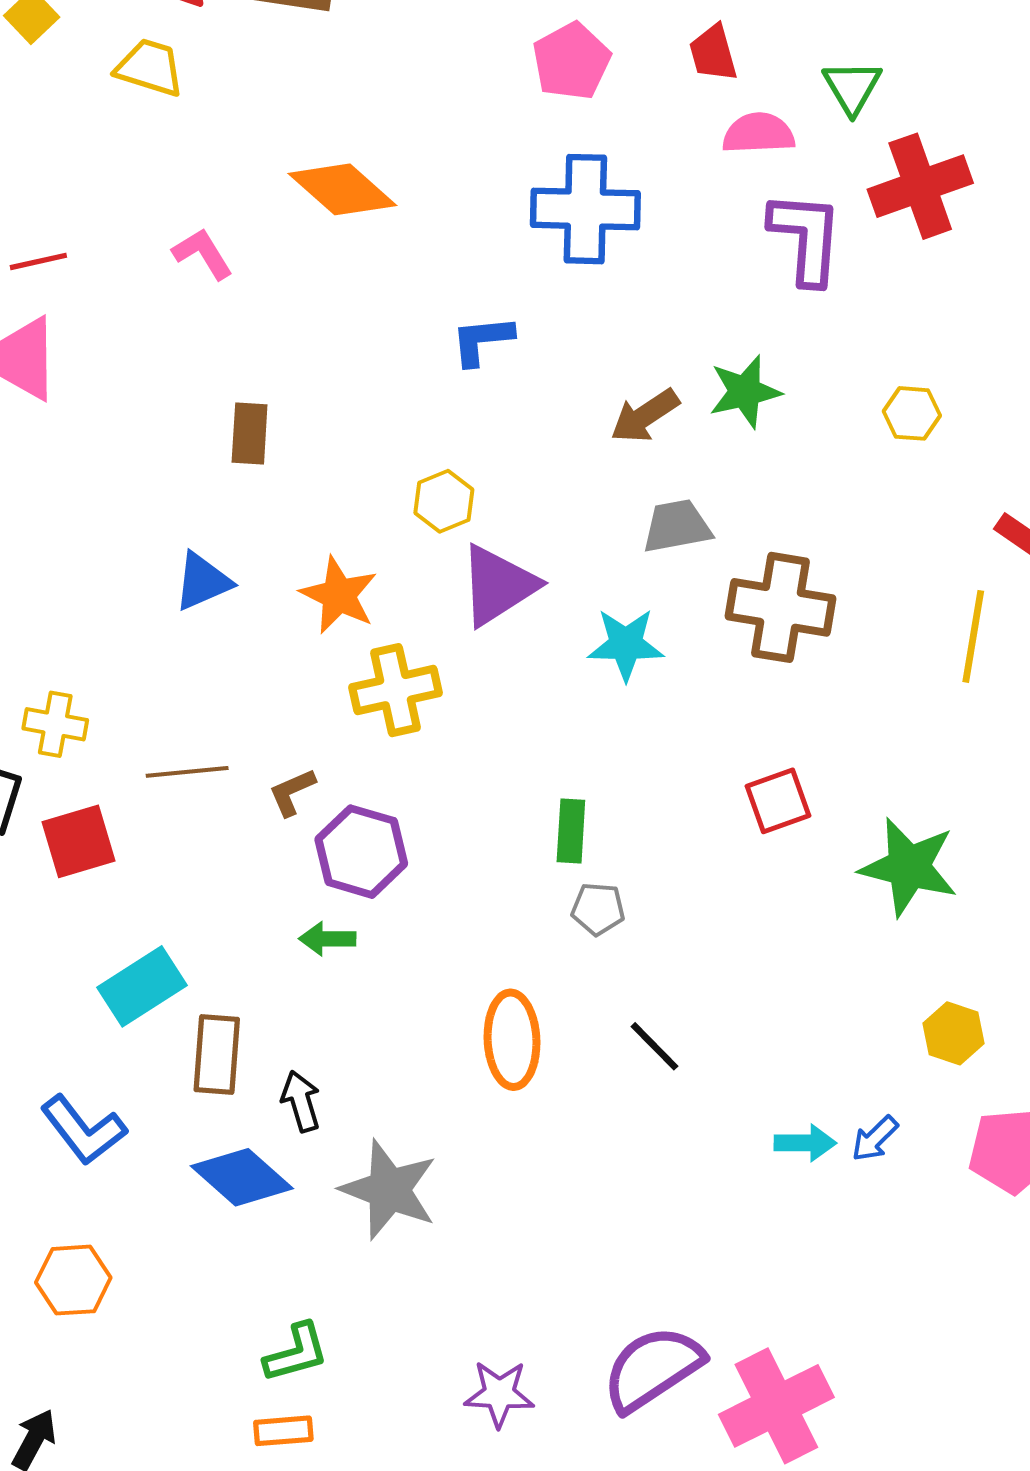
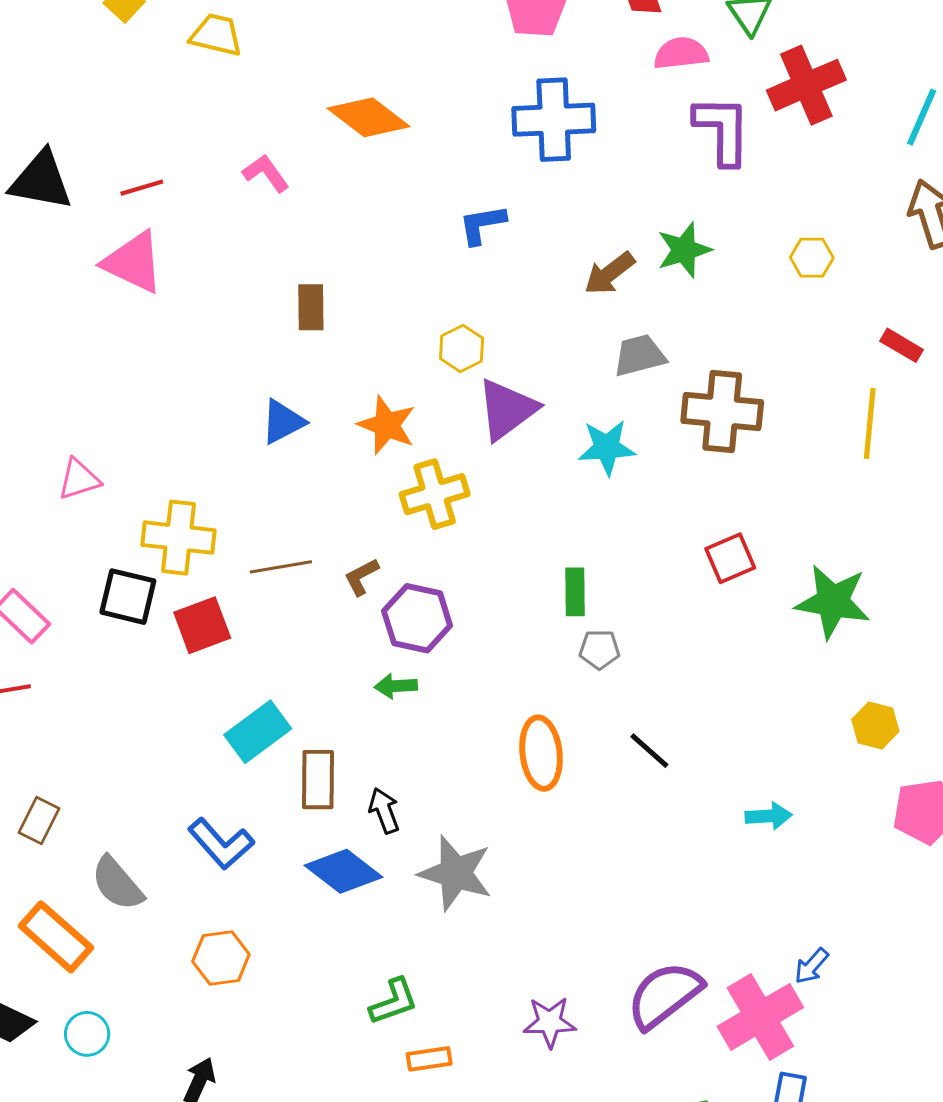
yellow cross: (55, 724) -> (179, 538), size x1.5
blue arrow: (875, 1139) -> (812, 966), moved
orange rectangle: (283, 1431) -> (429, 1059), moved

